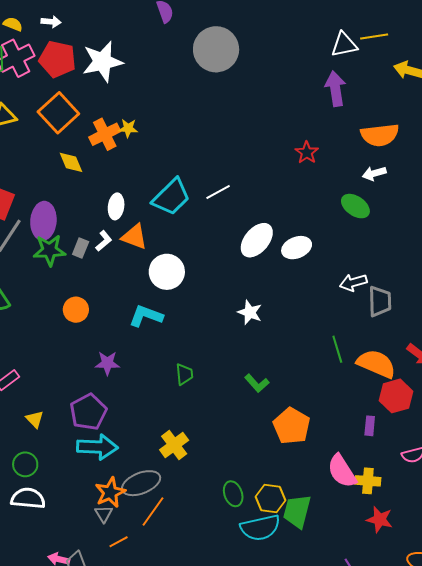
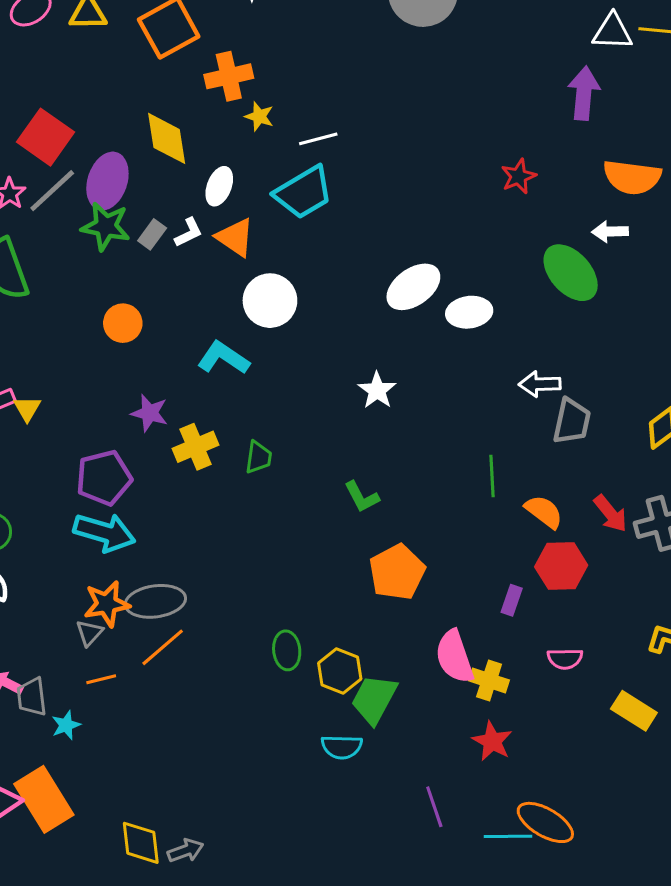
yellow star: (128, 128) -> (259, 116), moved
yellow diamond: (71, 162) -> (167, 138), moved, size x1.4
white line: (218, 192) -> (318, 139), moved
green ellipse: (355, 206) -> (571, 273), size x1.4
orange semicircle: (376, 364) -> (544, 512), size x0.7
yellow triangle: (35, 419) -> (27, 409), moved
yellow cross: (174, 445) -> (196, 447), moved
cyan semicircle: (260, 528) -> (342, 747), moved, size x0.7

